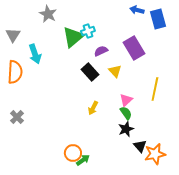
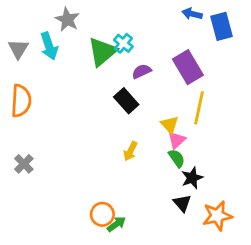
cyan cross: (88, 31) -> (123, 43), turned -32
cyan arrow: (35, 54) -> (49, 46), moved
yellow triangle: (115, 71) -> (170, 125), moved
yellow line: (155, 89) -> (199, 108), moved
black star: (126, 129) -> (192, 178), moved
black triangle: (140, 146) -> (182, 203), moved

